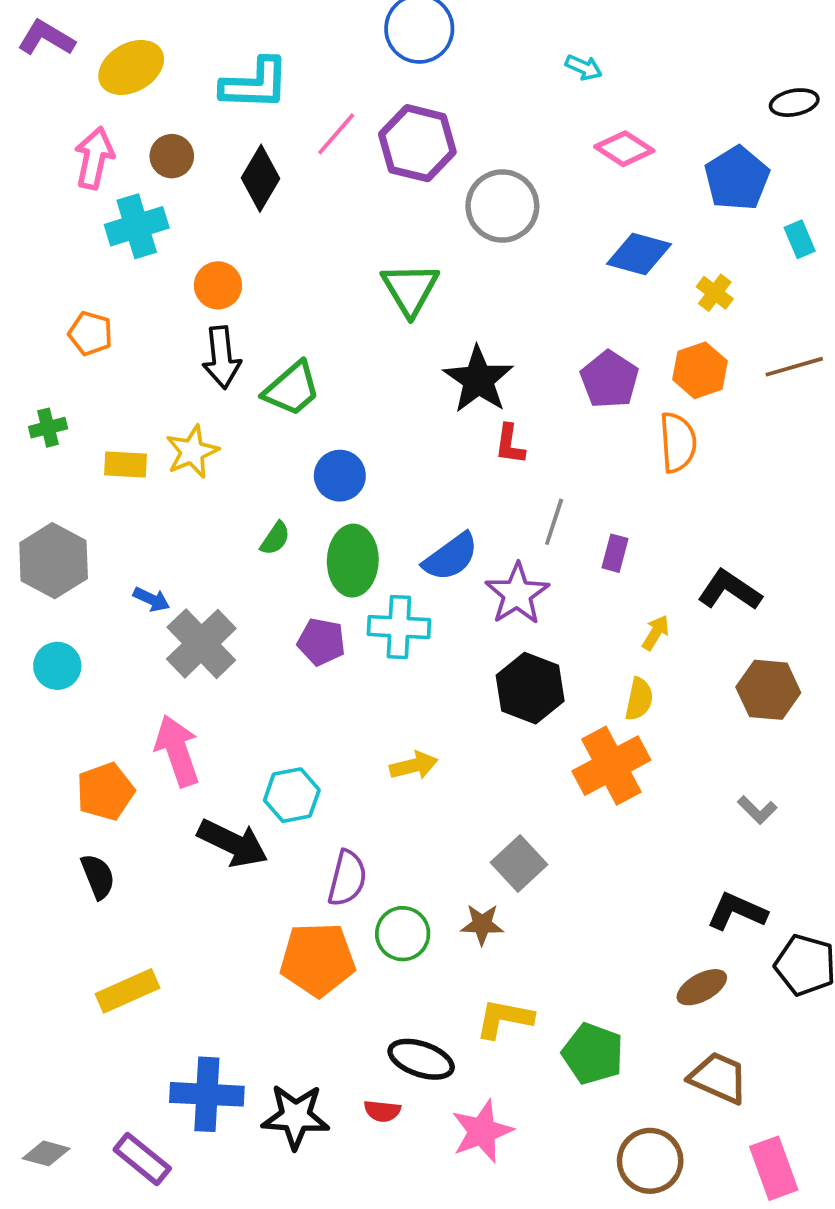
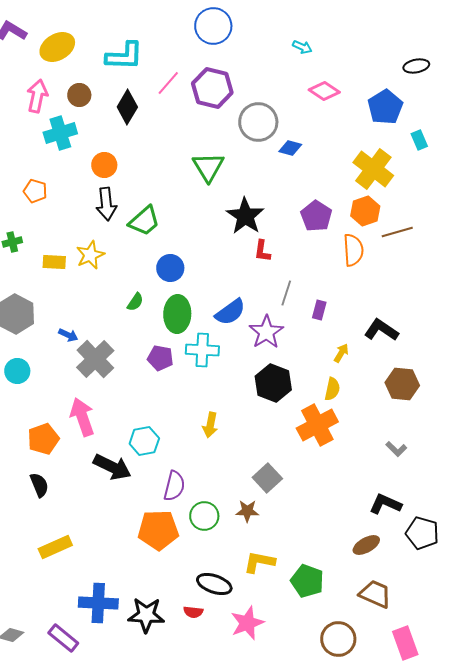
blue diamond: (639, 254) -> (290, 148), moved, size x0.7
yellow cross: (715, 293) -> (373, 169), size x2.0
brown line: (794, 367) -> (397, 232), moved
yellow arrow: (414, 766) -> (210, 425), turned 115

